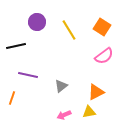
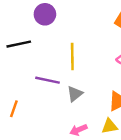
yellow line: (69, 30) -> (72, 57), moved, turned 30
purple line: (28, 75) -> (47, 80), moved

